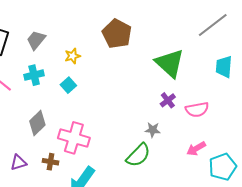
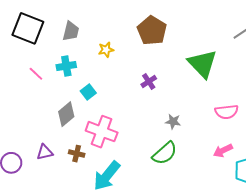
gray trapezoid: (36, 40) -> (71, 31), turned 150
cyan square: (68, 85) -> (88, 92), moved
purple cross: (168, 100) -> (149, 81), moved
gray star: (153, 130) -> (173, 122), moved

